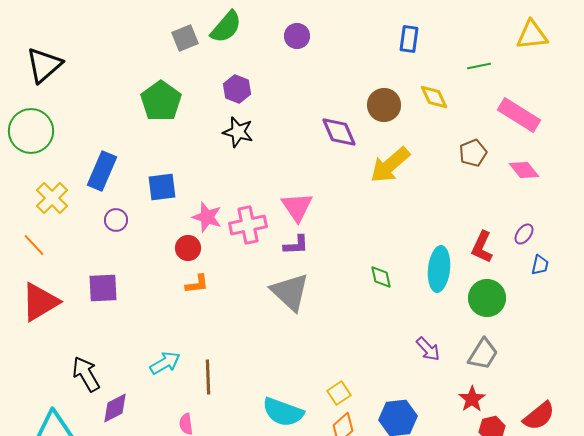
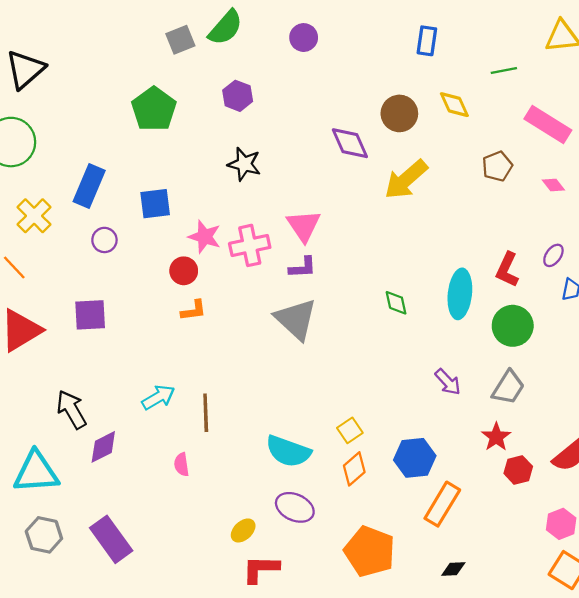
black star: (238, 132) -> (244, 164), moved
pink diamond: (524, 170) -> (553, 185), size x0.7

